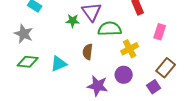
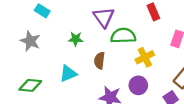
green star: (73, 21) -> (76, 39), moved
green diamond: (28, 62) -> (30, 85), moved

